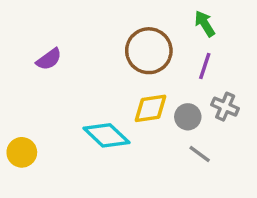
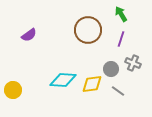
yellow diamond: (151, 108) -> (92, 84), moved
cyan diamond: (106, 135) -> (63, 80), turned -40

